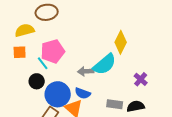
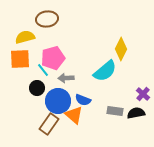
orange square: (20, 52) -> (20, 59), size x1.5
gray arrow: (86, 71) -> (66, 78), moved
purple cross: (141, 79) -> (143, 94), moved

